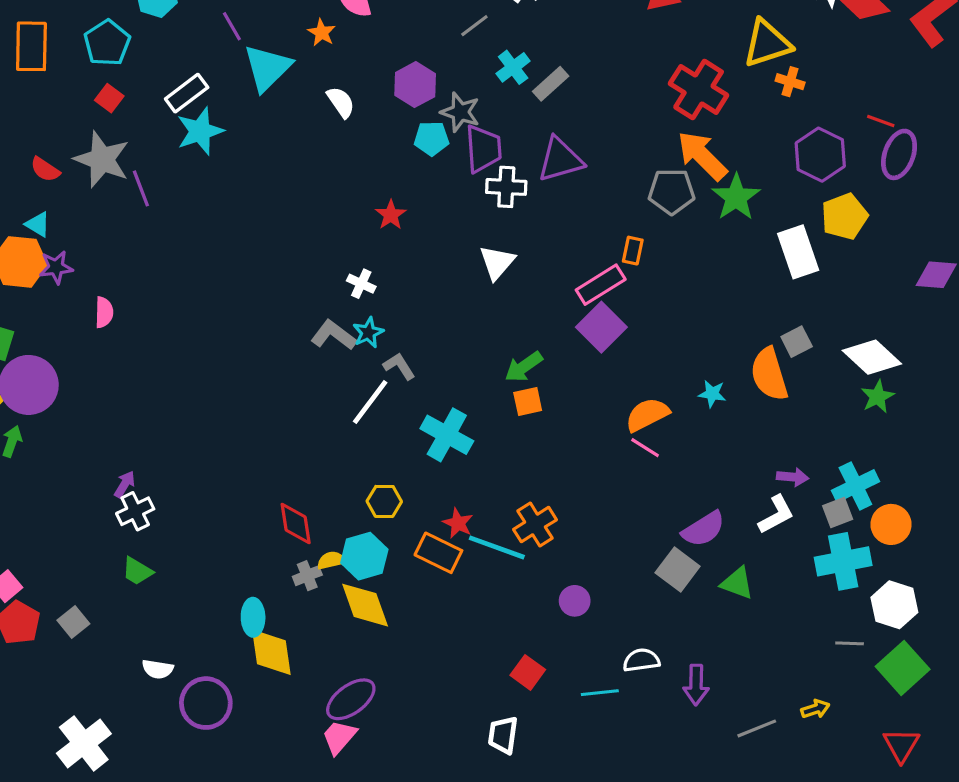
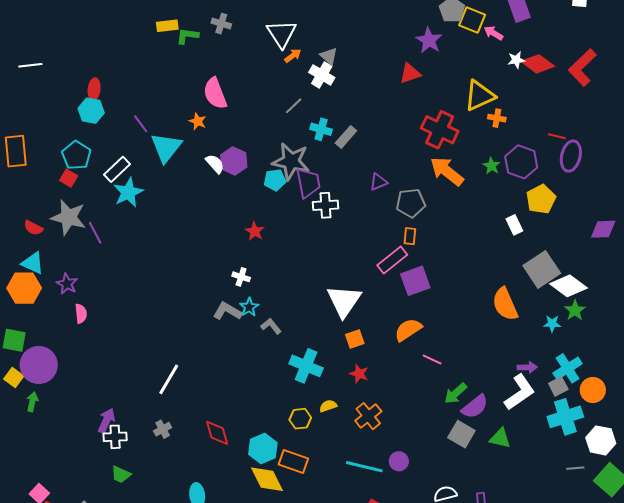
cyan pentagon: (107, 43) -> (76, 155), moved
cyan cross: (513, 67) -> (321, 129), turned -30
purple hexagon: (415, 85) -> (234, 161), moved
gray star: (460, 112) -> (291, 161), size x1.5
purple triangle: (560, 160) -> (378, 182), moved, size x0.6
gray pentagon: (672, 191) -> (411, 203), moved
green star: (736, 197) -> (491, 166), moved, size x0.6
cyan triangle: (38, 224) -> (33, 263), size x1.4
white rectangle: (798, 252) -> (514, 225), size x0.6
white triangle: (497, 262) -> (344, 301), moved, size x1.5
purple star: (56, 267) -> (67, 284), moved, turned -30
purple square: (601, 327) -> (415, 281), moved, turned 32
gray square: (797, 342) -> (542, 269), moved, size x1.8
green arrow: (524, 367) -> (455, 393), moved
cyan star: (712, 394) -> (552, 324), moved
white line: (370, 402) -> (169, 379), moved
orange semicircle: (647, 415) -> (408, 330), moved
purple arrow: (125, 484) -> (106, 421), size x1.4
yellow hexagon: (384, 501) -> (300, 419), moved
white cross: (135, 511) -> (115, 437), turned 30
white L-shape: (776, 515) -> (520, 392), size x1.4
red star: (458, 523) -> (359, 374), moved
cyan line: (497, 547) -> (364, 467), moved
orange rectangle: (438, 553) -> (293, 462), moved
yellow semicircle: (331, 560) -> (328, 406), moved
gray cross: (307, 576) -> (163, 429), moved

